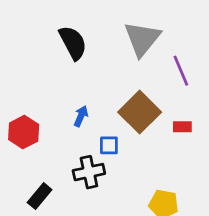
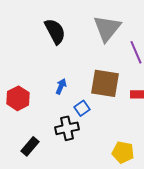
brown square: (140, 112) -> (105, 83), turned -36
blue square: (109, 145) -> (82, 108), turned -35

